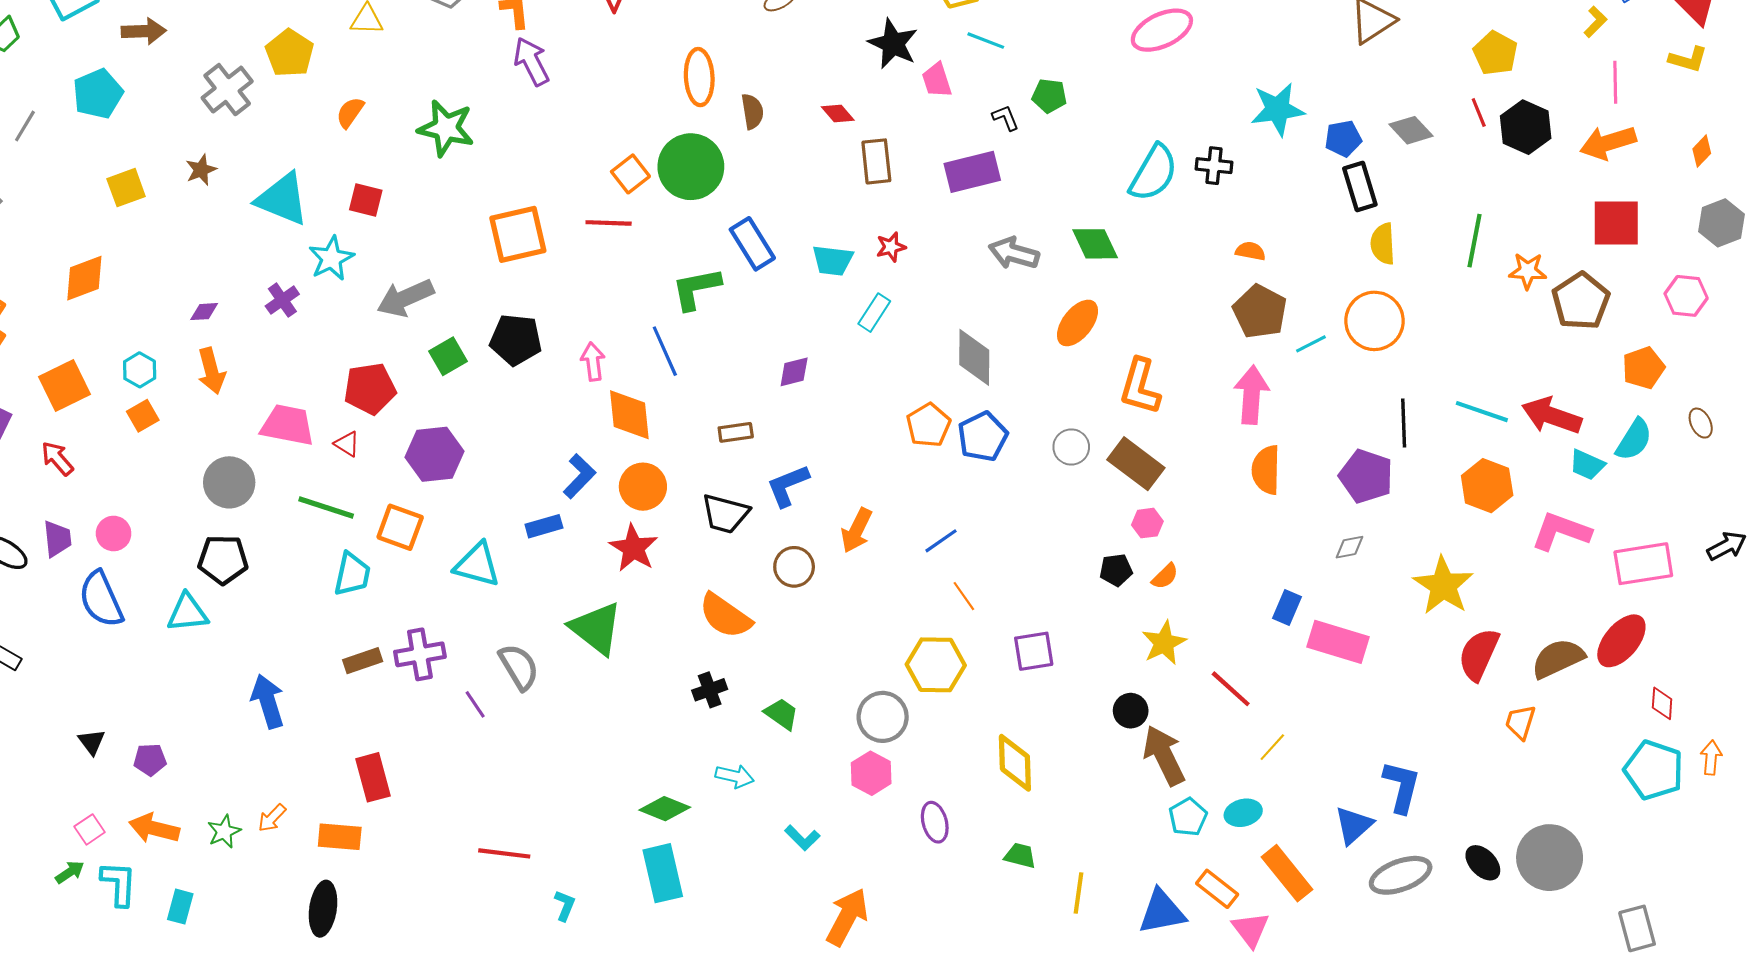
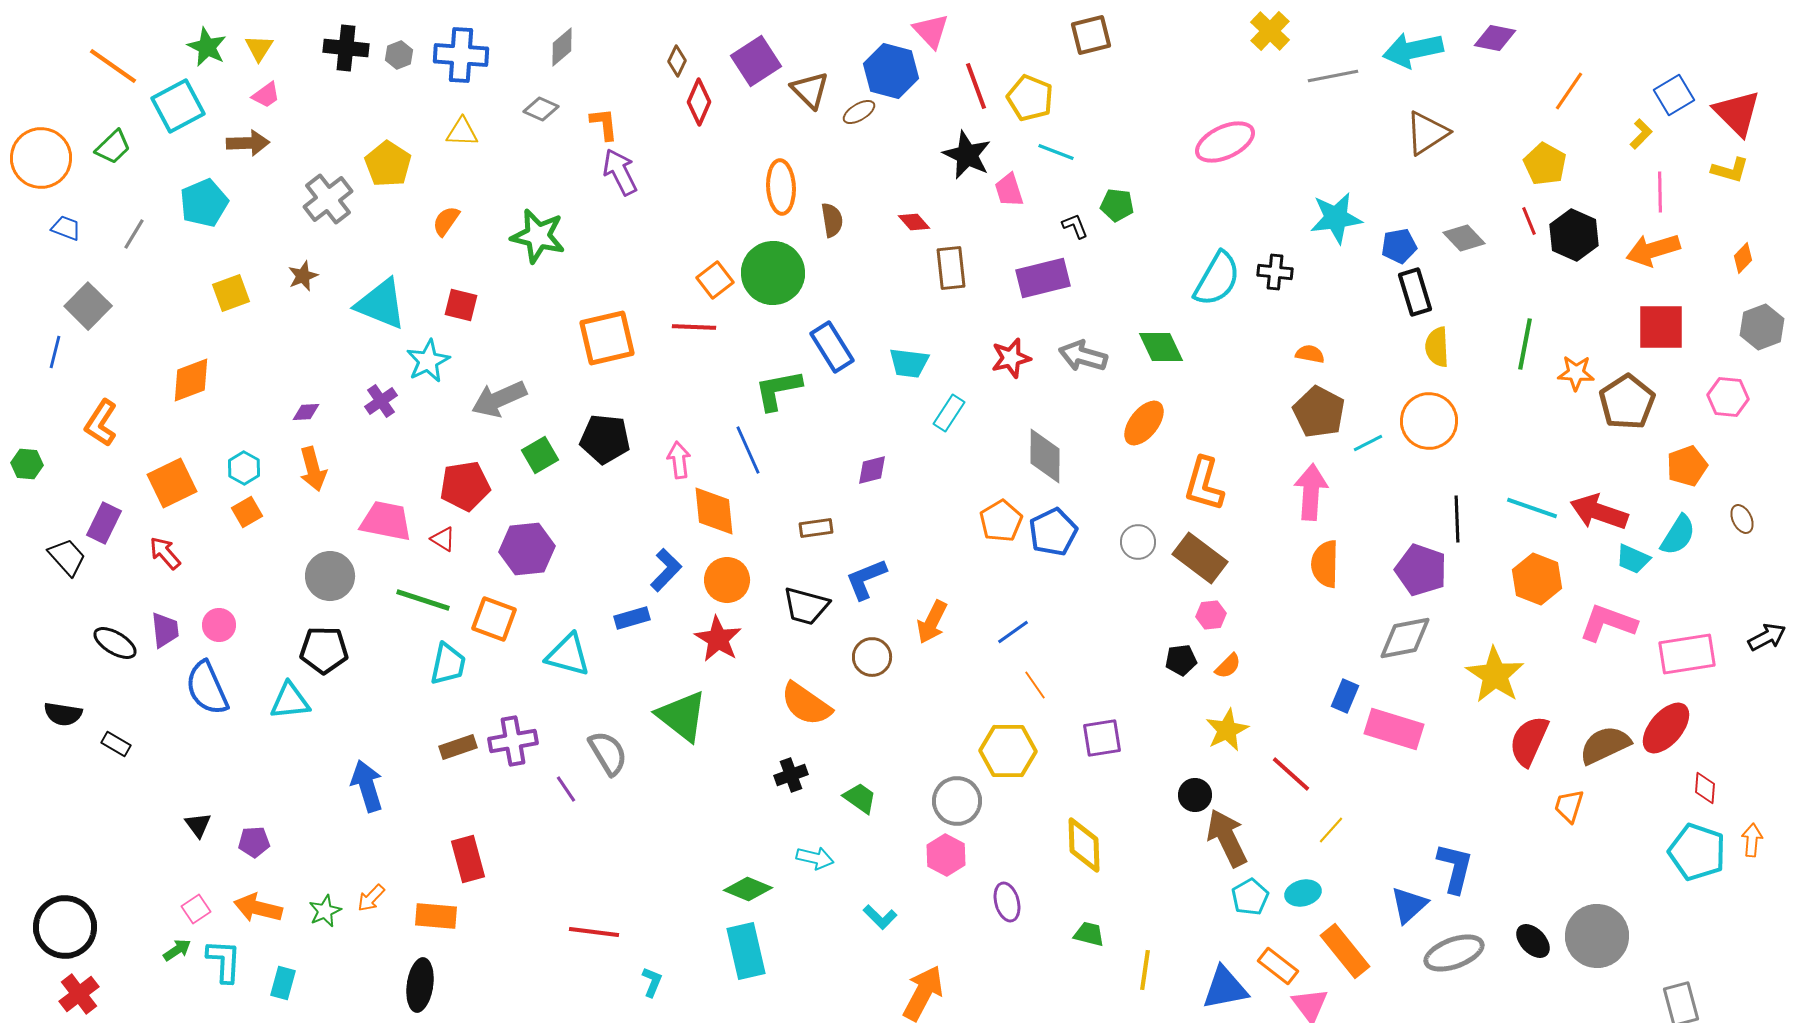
red star: (891, 247) -> (1011, 358), moved, size x1.4
gray diamond: (1349, 547) -> (1405, 638), size x1.8

